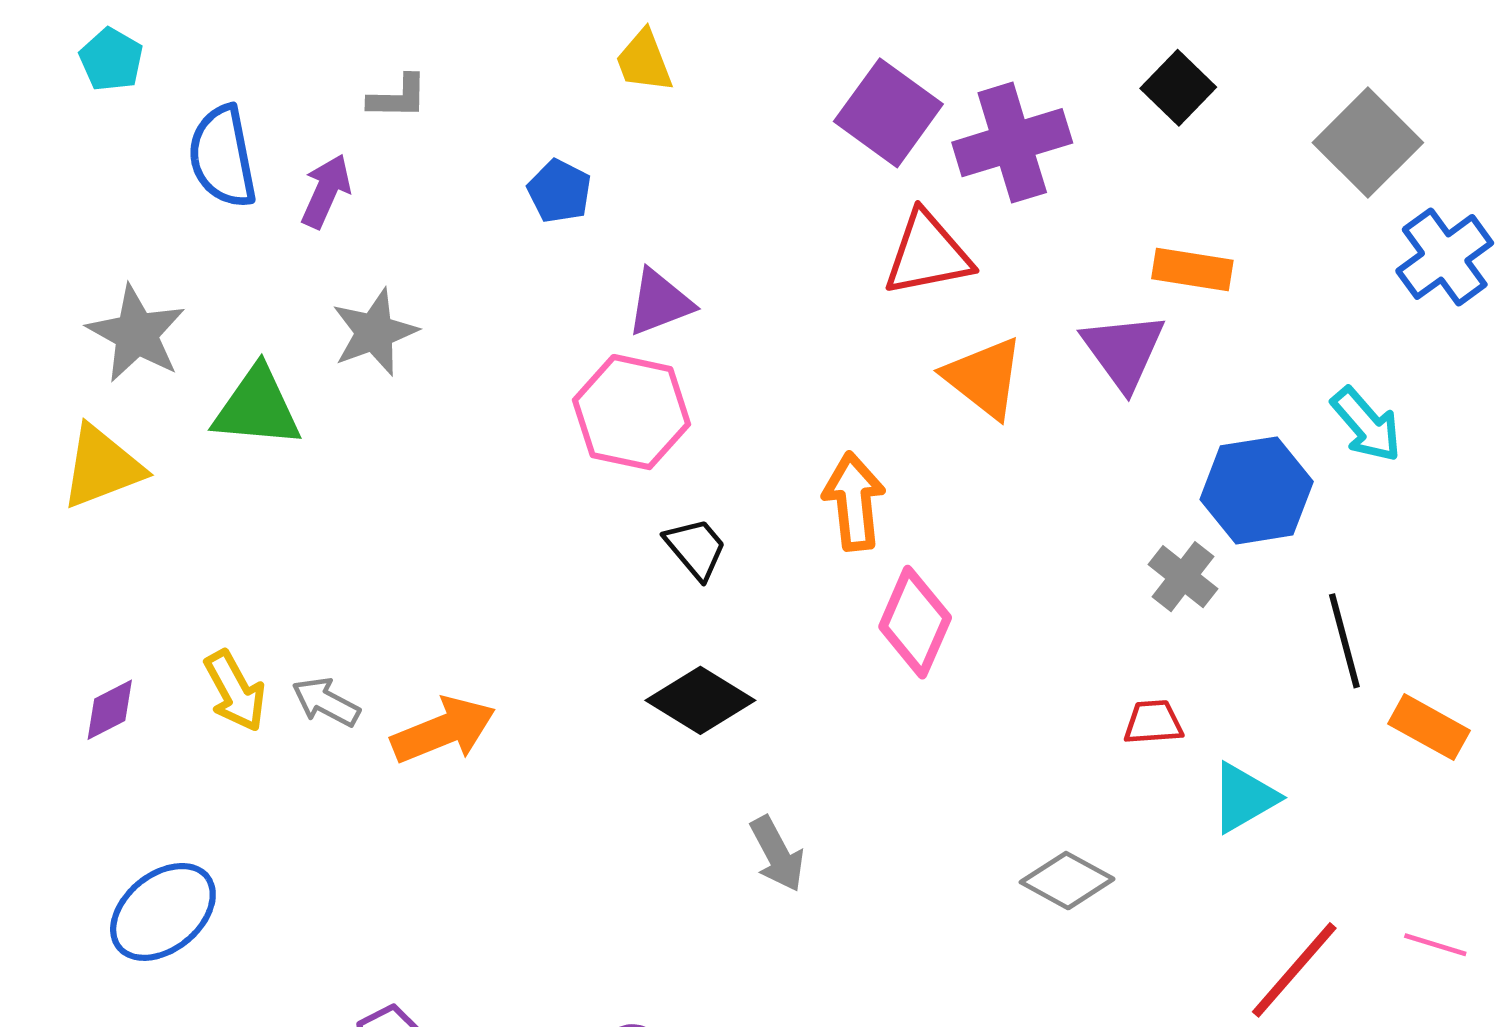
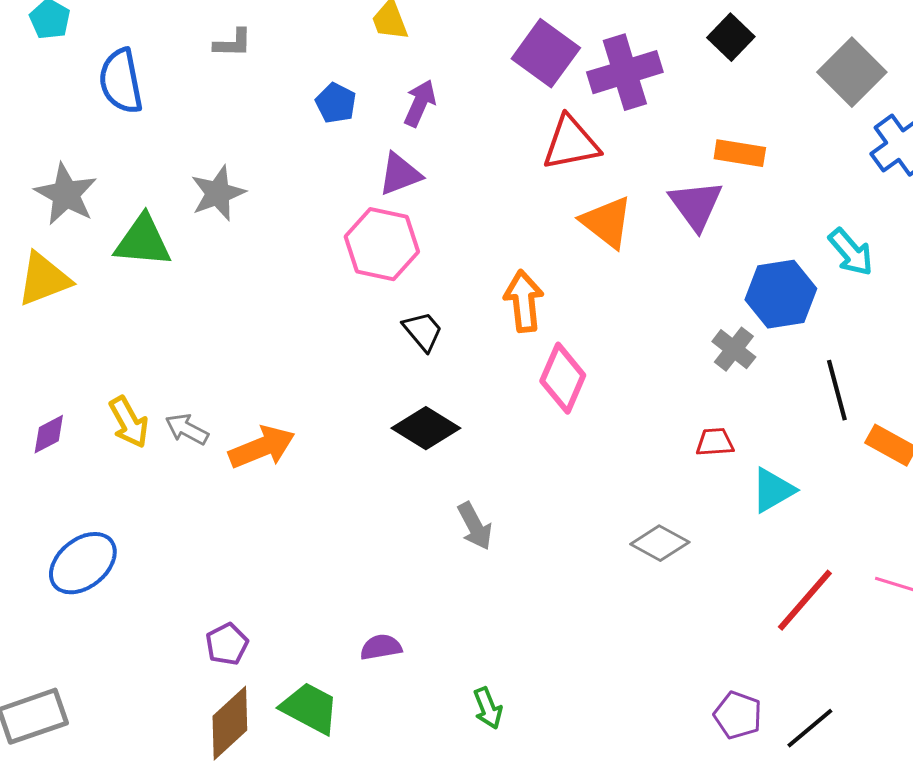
purple arrow: (326, 191) -> (420, 103), moved

